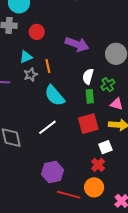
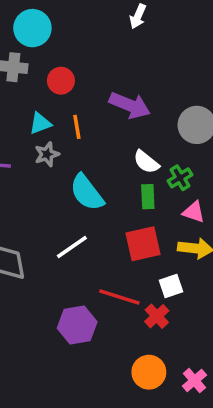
orange line: (48, 66) -> (77, 127), moved
white semicircle: (88, 76) -> (146, 162), turned -70
orange circle: (94, 187) -> (149, 372), moved
red line: (69, 195) -> (119, 297), moved

